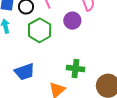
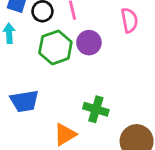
purple circle: (72, 21) -> (89, 43), moved

